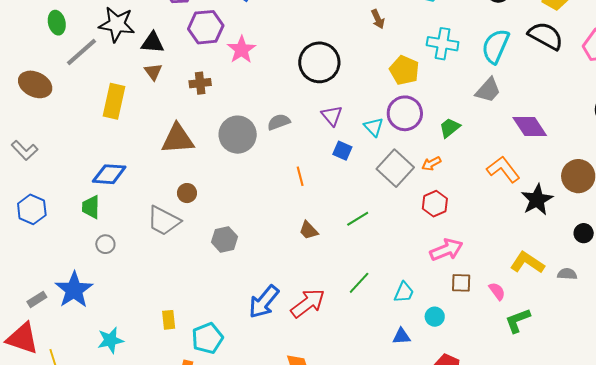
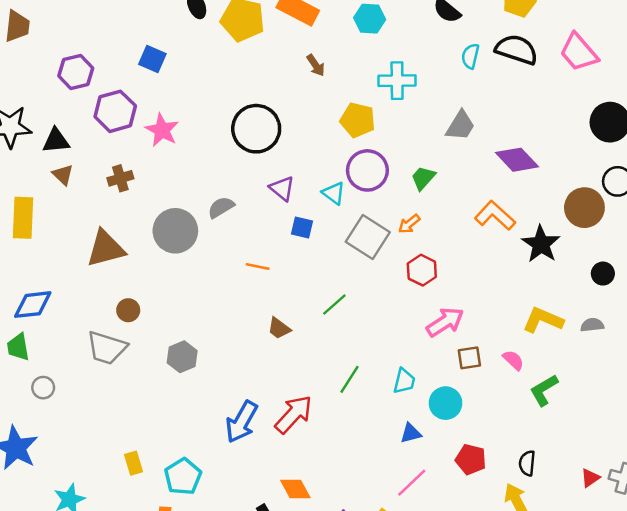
cyan semicircle: (496, 46) -> (470, 56), moved, size x0.6
orange line: (300, 176) -> (258, 267), turned -54
cyan circle: (435, 317) -> (446, 403), size x1.4

